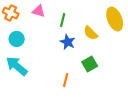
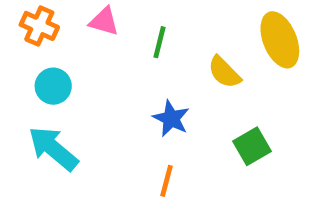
blue star: (68, 42) -> (171, 118), moved
green square: (90, 64) -> (252, 146), moved

